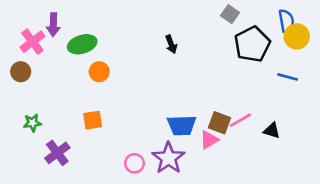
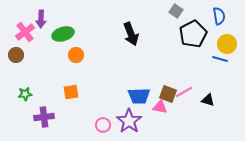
yellow circle: (297, 36) -> (227, 44), moved
black arrow: (171, 44) -> (131, 34), size x1.6
pink triangle: (209, 140) -> (160, 107), turned 42
purple cross: (57, 153) -> (44, 117), turned 30

